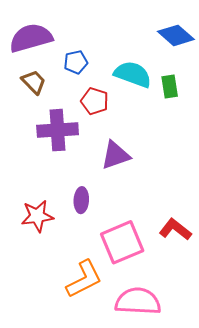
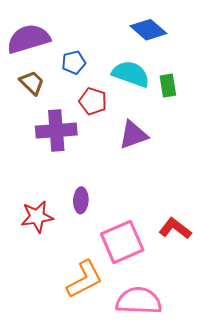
blue diamond: (176, 35) -> (148, 30), moved
purple triangle: (115, 155) -> (133, 135), moved

